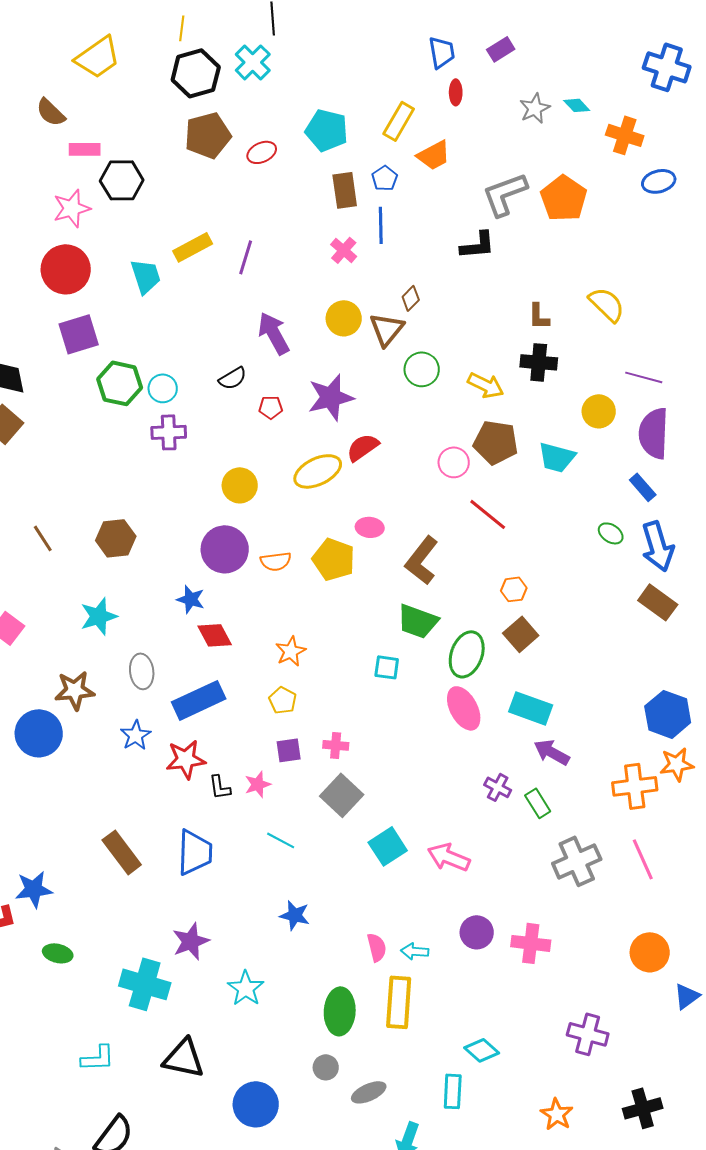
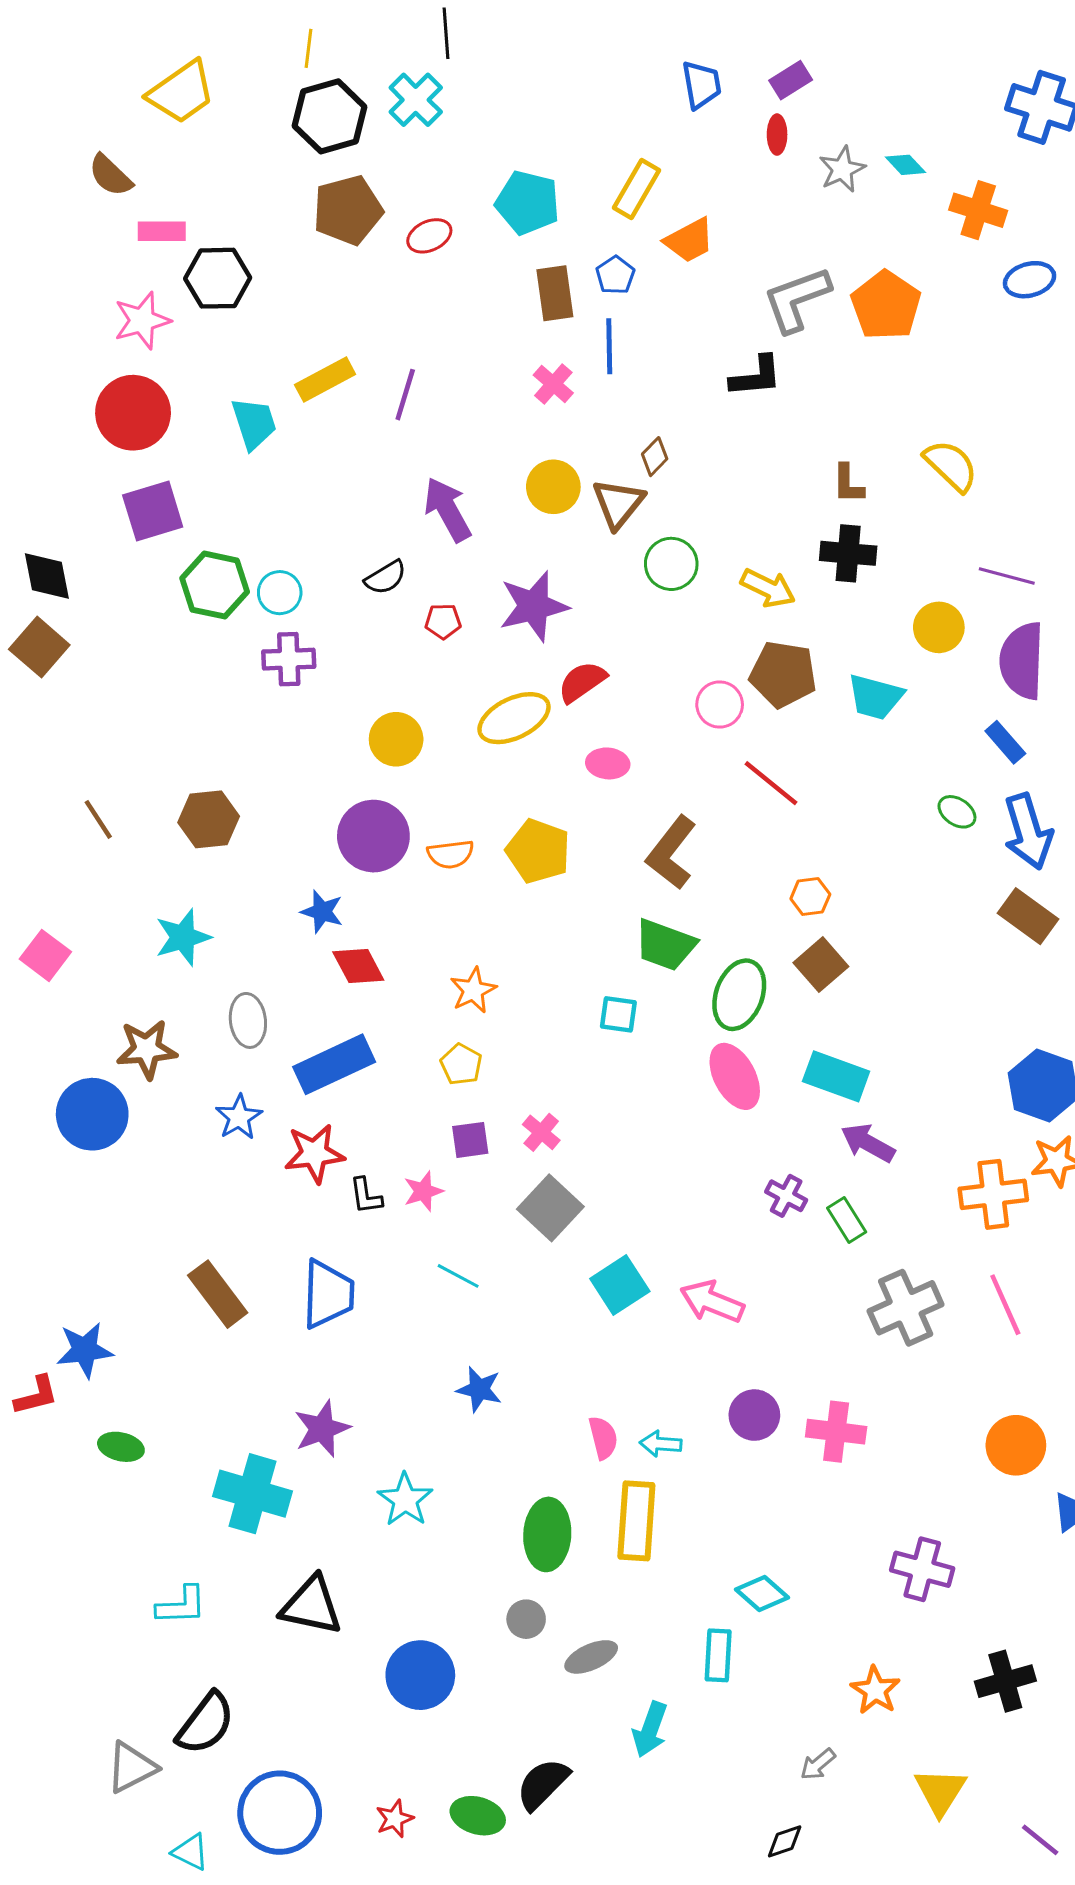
red ellipse: (456, 92) -> (777, 135), moved
pink ellipse: (370, 527) -> (608, 763), moved
pink cross: (336, 745) -> (541, 1132), turned 35

